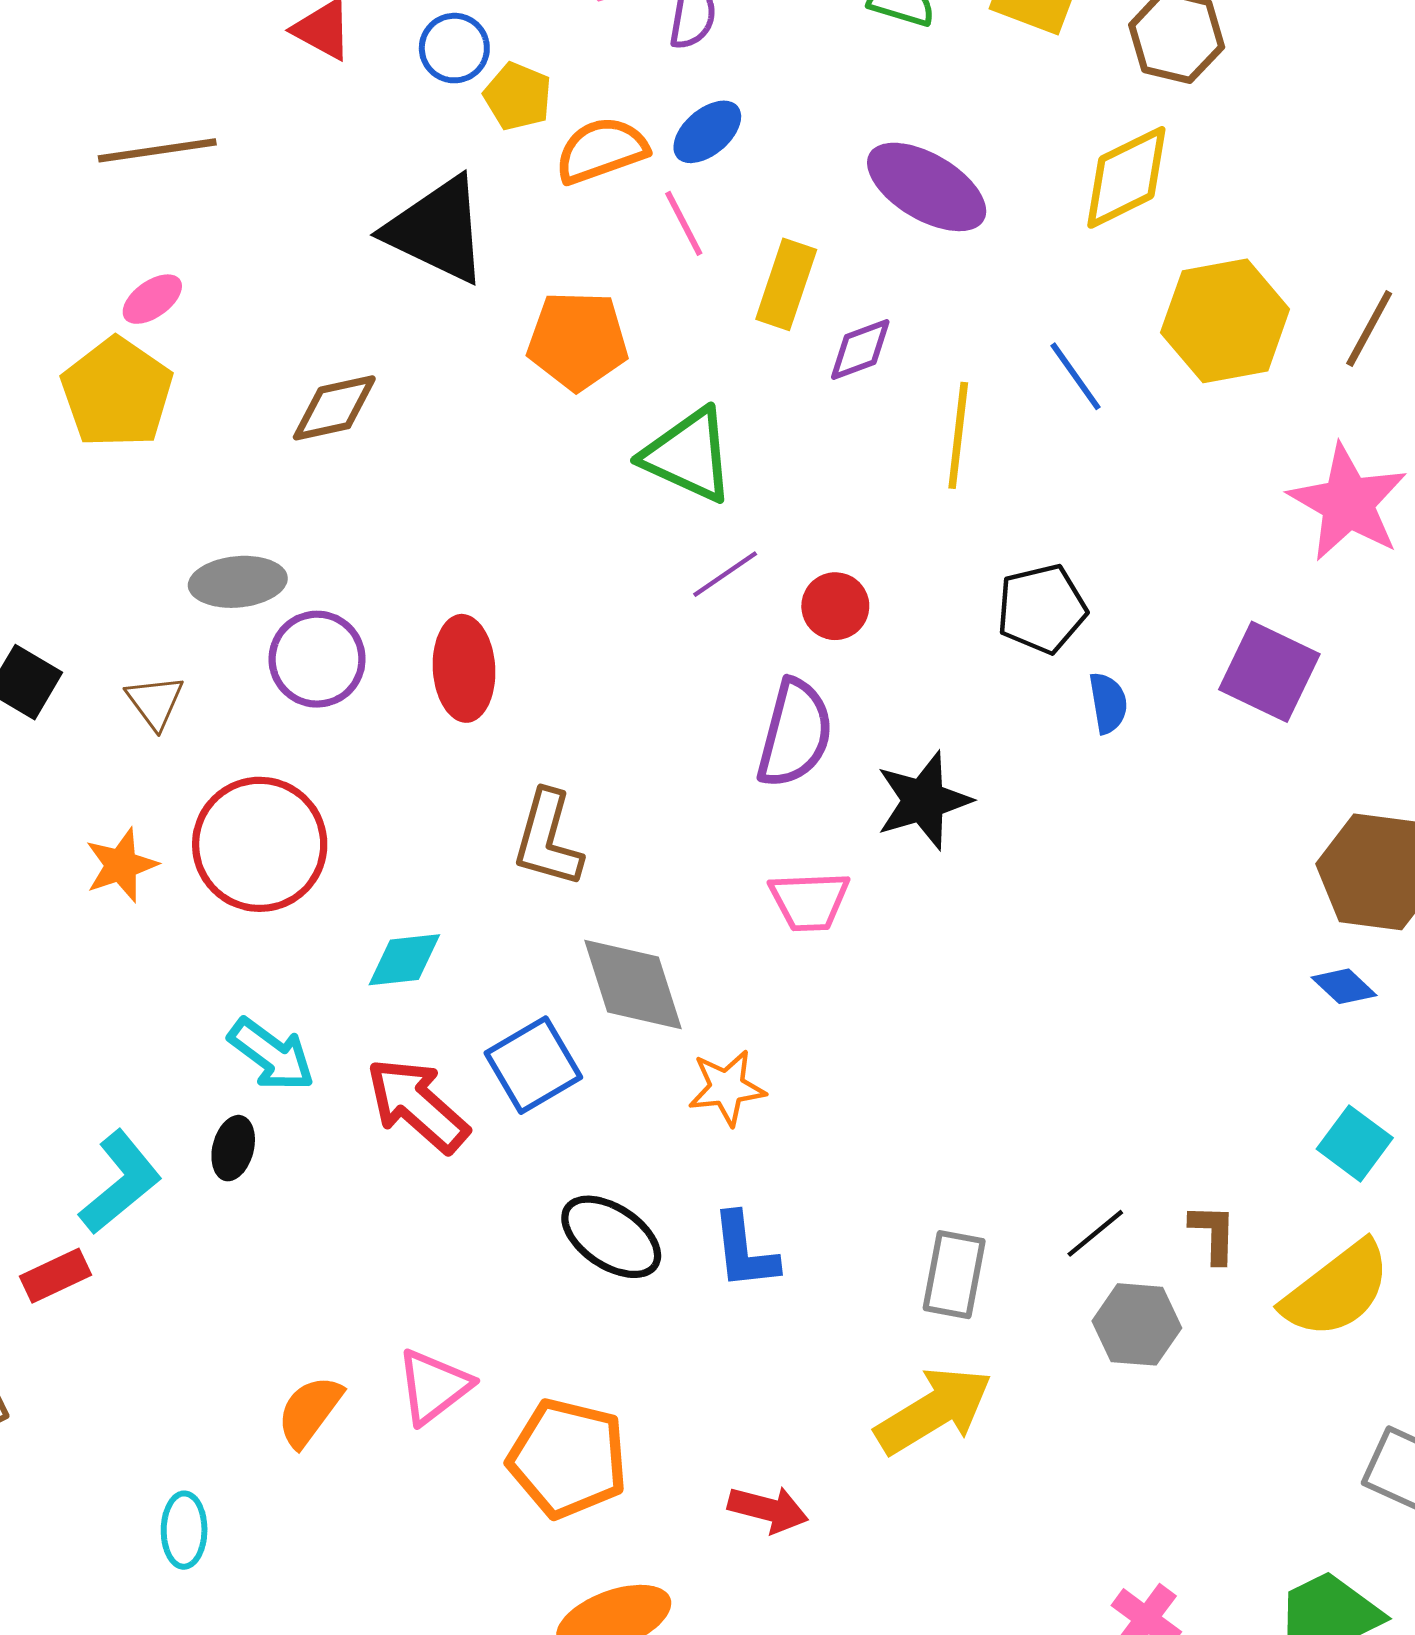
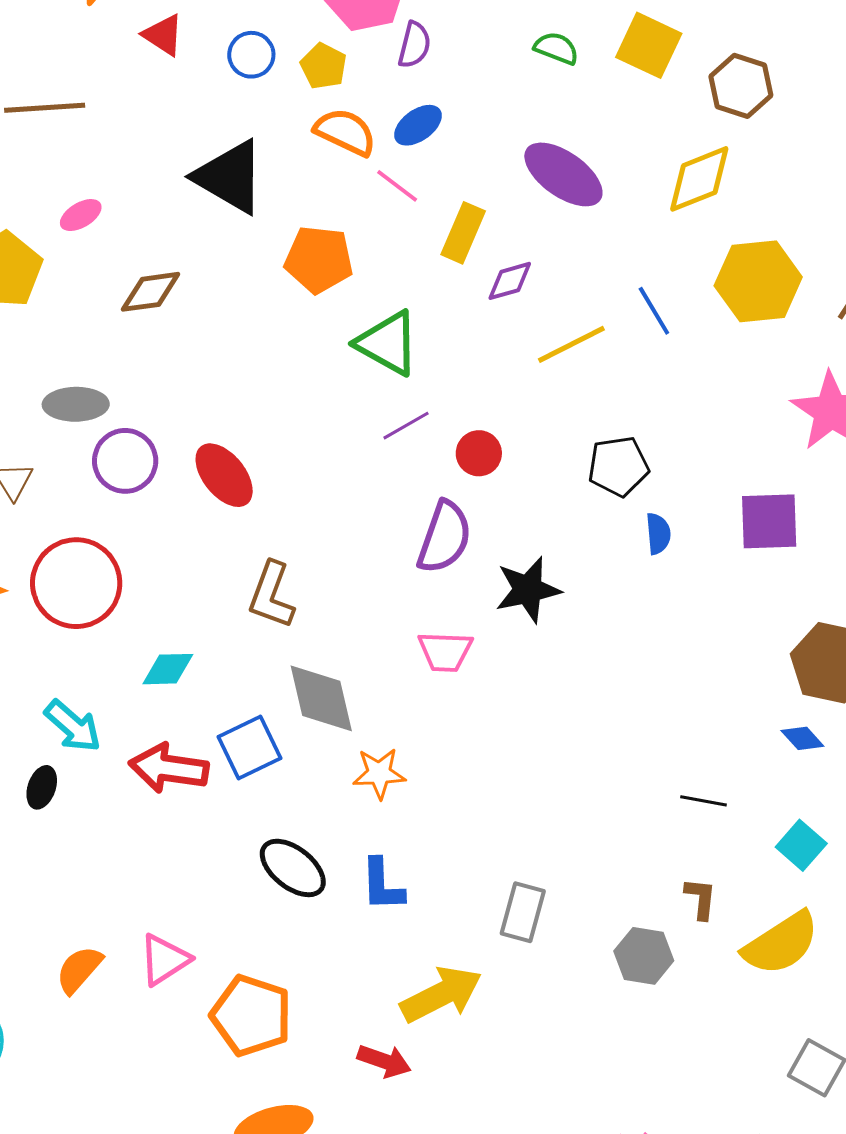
yellow pentagon: (518, 96) -> (323, 66), moved
orange semicircle: (601, 150) -> (345, 132), turned 40
pink line: (684, 223) -> (397, 186), turned -30
pink ellipse: (152, 299) -> (81, 215), moved
yellow line: (958, 435) -> (571, 344), turned 52
red ellipse: (464, 668) -> (224, 475), turned -40
purple square: (1269, 672) -> (769, 521), turned -32
red arrow: (417, 1105) -> (169, 768), turned -38
black line: (1095, 1233) -> (704, 801), moved, turned 45
yellow arrow: (934, 1411) -> (441, 994), moved

